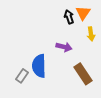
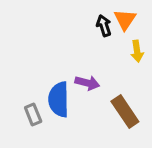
purple arrow: (64, 47) -> (87, 83), moved
gray rectangle: (22, 76) -> (33, 114), turned -56

